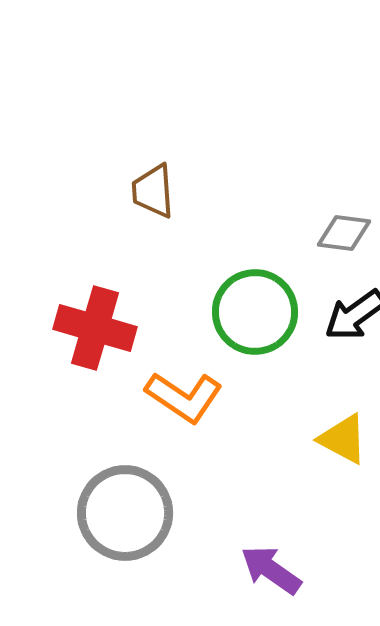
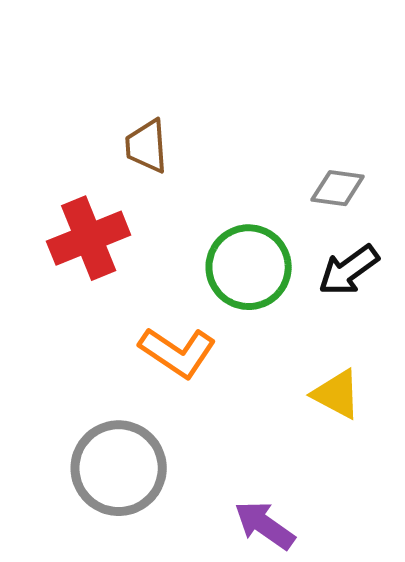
red cross: (95, 328) -> (89, 238), moved, turned -38

